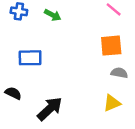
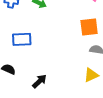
black arrow: (50, 109) -> (39, 81), size x0.7

